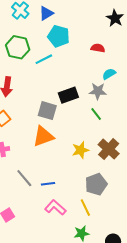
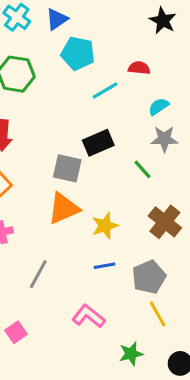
cyan line: (44, 59) -> (105, 91), moved
gray star: (98, 91) -> (164, 139), moved
yellow star: (80, 150) -> (105, 226), moved
gray line: (24, 178) -> (38, 274), turned 72
blue line: (48, 184) -> (104, 266), moved
yellow line: (85, 208) -> (158, 314), moved

